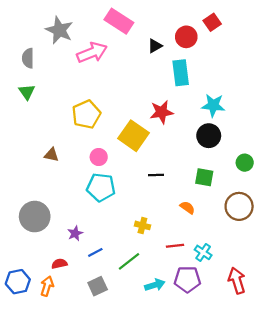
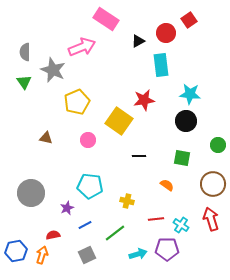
gray star: (59, 30) -> (53, 70), moved
cyan pentagon: (101, 187) -> (90, 186), moved
red arrow: (237, 281) -> (211, 219), moved

